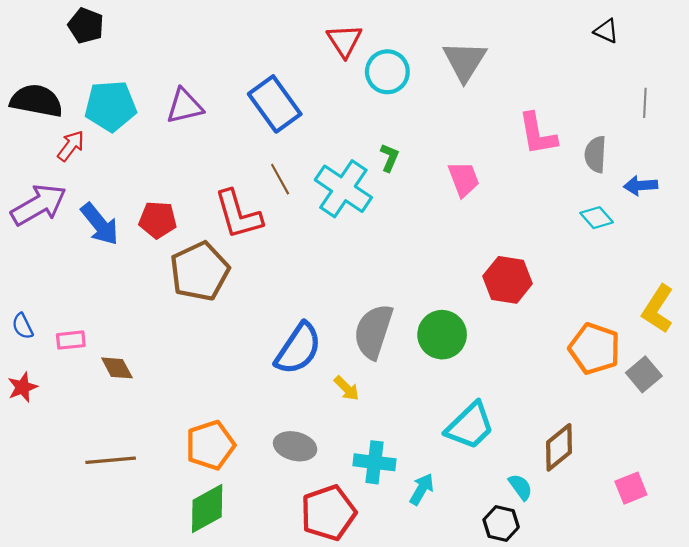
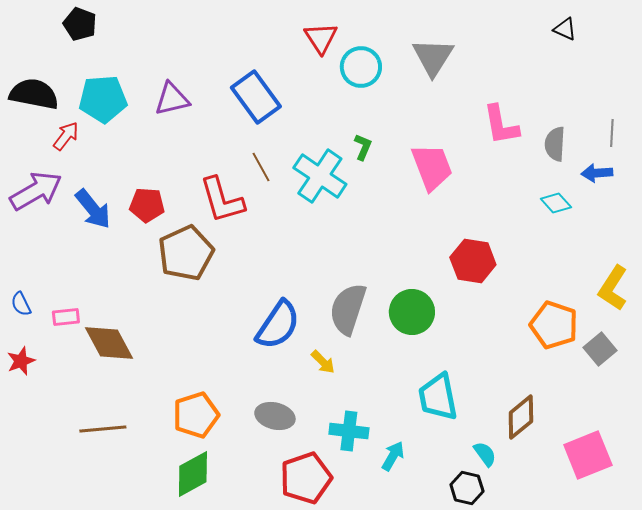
gray line: (645, 103) -> (612, 133), moved
pink trapezoid: (464, 179) -> (432, 167), size x1.4
brown diamond: (117, 368) -> (109, 343), size x1.6
cyan trapezoid: (470, 426) -> (438, 397), turned 123
pink square: (631, 488) -> (588, 455), size x1.6

